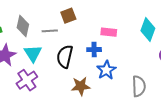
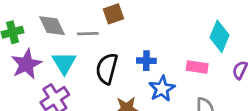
gray diamond: (23, 26) -> (52, 26), turned -40
pink rectangle: (109, 32) -> (197, 67), moved

